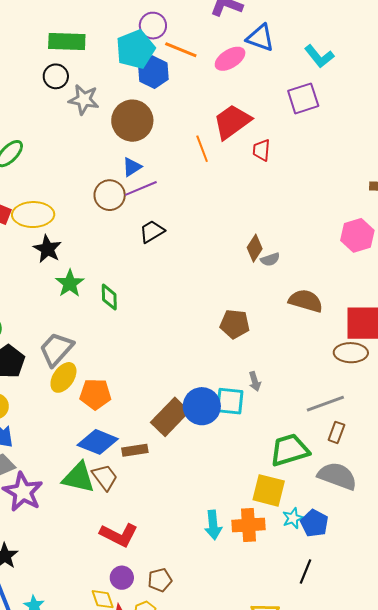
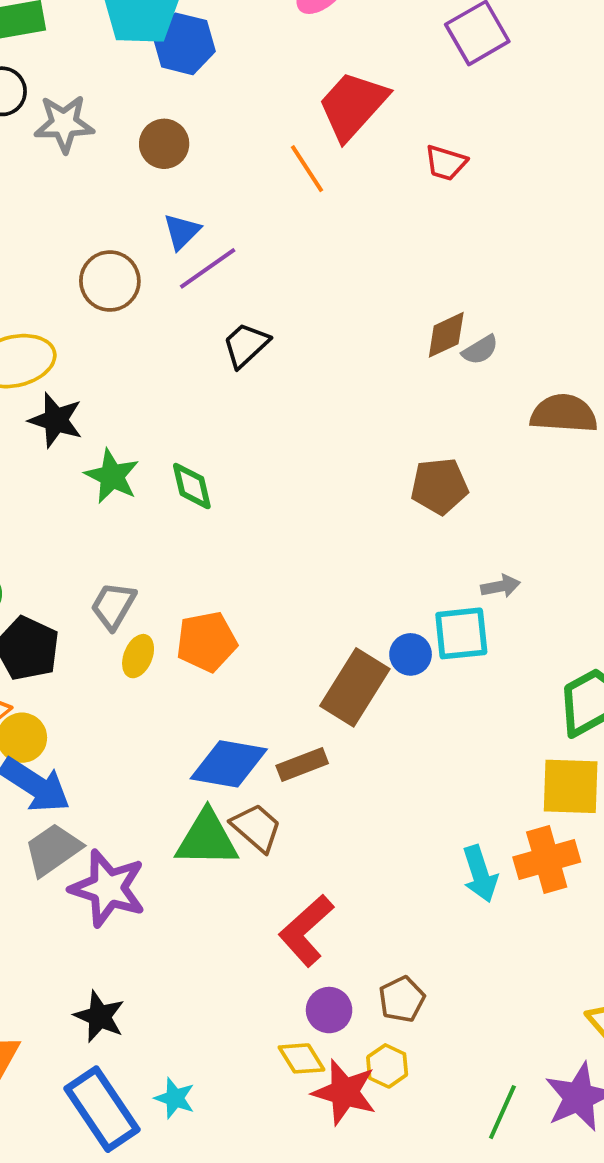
brown circle: (132, 121) -> (164, 144), size x0.6
red trapezoid: (261, 150) -> (446, 163), moved, turned -65
brown circle: (110, 195) -> (110, 281), moved
brown diamond: (255, 248) -> (446, 335), turned 44
gray trapezoid: (56, 349) -> (113, 606), size x0.7
yellow ellipse: (63, 377) -> (138, 656), size x0.7
gray arrow: (255, 381) -> (501, 586), turned -72
orange pentagon: (95, 394) -> (207, 642), moved
blue circle: (202, 406) -> (411, 654), size x0.6
red L-shape: (119, 535) -> (306, 930), turned 123

